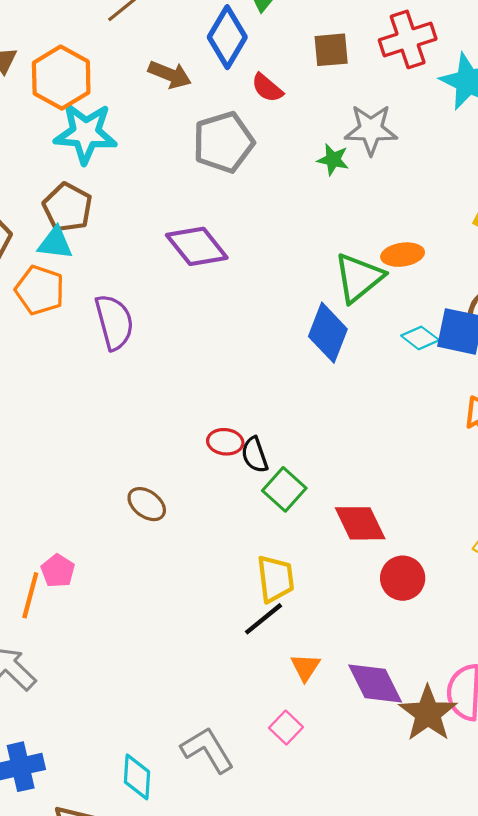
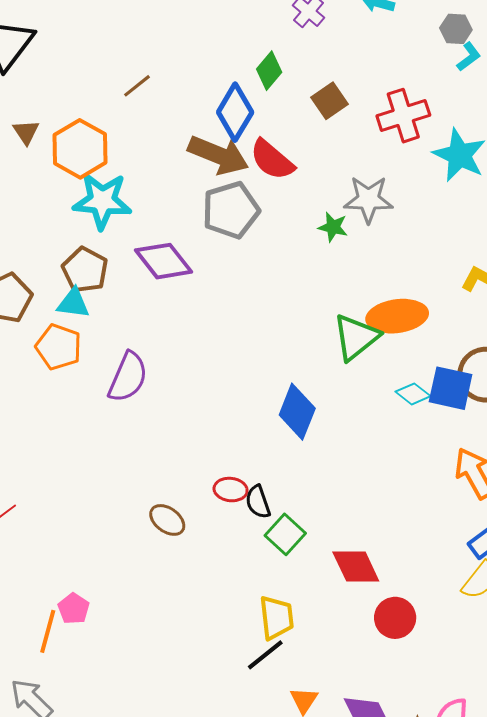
brown square: (331, 50) -> (329, 101), moved, turned -30
brown arrow: (170, 75) -> (218, 155), moved, size x1.5
red semicircle: (267, 88) -> (272, 160), size x1.5
purple diamond: (197, 246) -> (164, 261), moved
orange ellipse: (403, 255) -> (397, 316), size x1.5
purple semicircle: (114, 322) -> (128, 377), turned 38
blue diamond: (328, 333) -> (297, 412), moved
brown ellipse: (147, 504) -> (167, 520), moved

